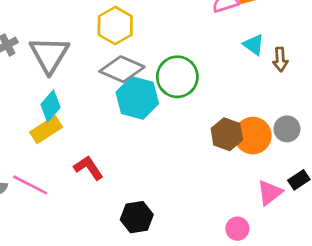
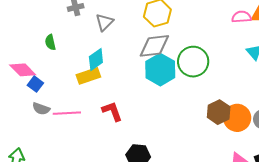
gray triangle: (49, 55) -> (104, 22), size x0.6
gray diamond: (122, 69) -> (154, 46), turned -44
pink line: (30, 185) -> (67, 113), turned -44

